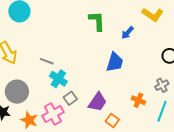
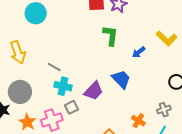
blue trapezoid: (115, 62) -> (121, 79), turned -70
cyan cross: (58, 79) -> (63, 86), turned -30
purple trapezoid: (97, 102) -> (94, 91), moved

